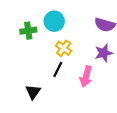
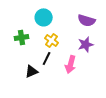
green cross: (28, 31) -> (22, 37), moved
black triangle: (33, 92) -> (32, 71), moved, turned 32

